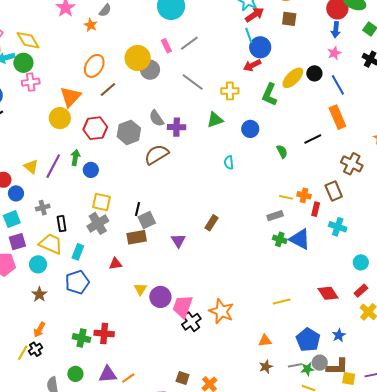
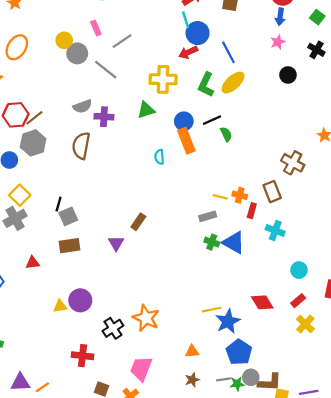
gray line: (189, 43) -> (122, 41), moved
yellow circle: (138, 58) -> (64, 40), size x0.6
black circle: (314, 73) -> (288, 75), moved
yellow ellipse: (293, 78) -> (233, 83), moved
gray line: (193, 82) -> (106, 70), moved
blue line: (338, 85) -> (228, 52), moved
brown line: (108, 90) -> (34, 118), moved
yellow cross: (230, 91) -> (163, 79), size x1.4
orange rectangle: (337, 117) -> (186, 141), moved
gray semicircle: (156, 118) -> (82, 106), turned -78
gray hexagon: (129, 132) -> (33, 143), moved
black line: (313, 139) -> (212, 120), moved
green semicircle: (282, 152) -> (226, 134), moved
brown semicircle: (157, 155) -> (81, 146), turned -50
yellow square: (101, 202) -> (20, 195), turned 30
brown rectangle: (137, 237) -> (69, 246), moved
purple triangle: (178, 241) -> (116, 243), moved
yellow triangle: (140, 289) -> (60, 306), moved, turned 48
pink trapezoid: (183, 307) -> (141, 369), moved
red cross: (104, 333) -> (82, 356), moved
blue star: (339, 335) -> (228, 321), moved, size x1.6

